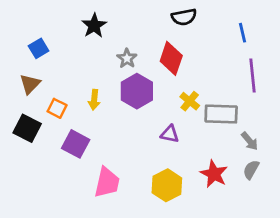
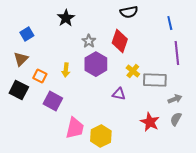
gray arrow: (250, 141) -> (175, 99), turned -72
yellow hexagon: (167, 185) -> (101, 136), moved

